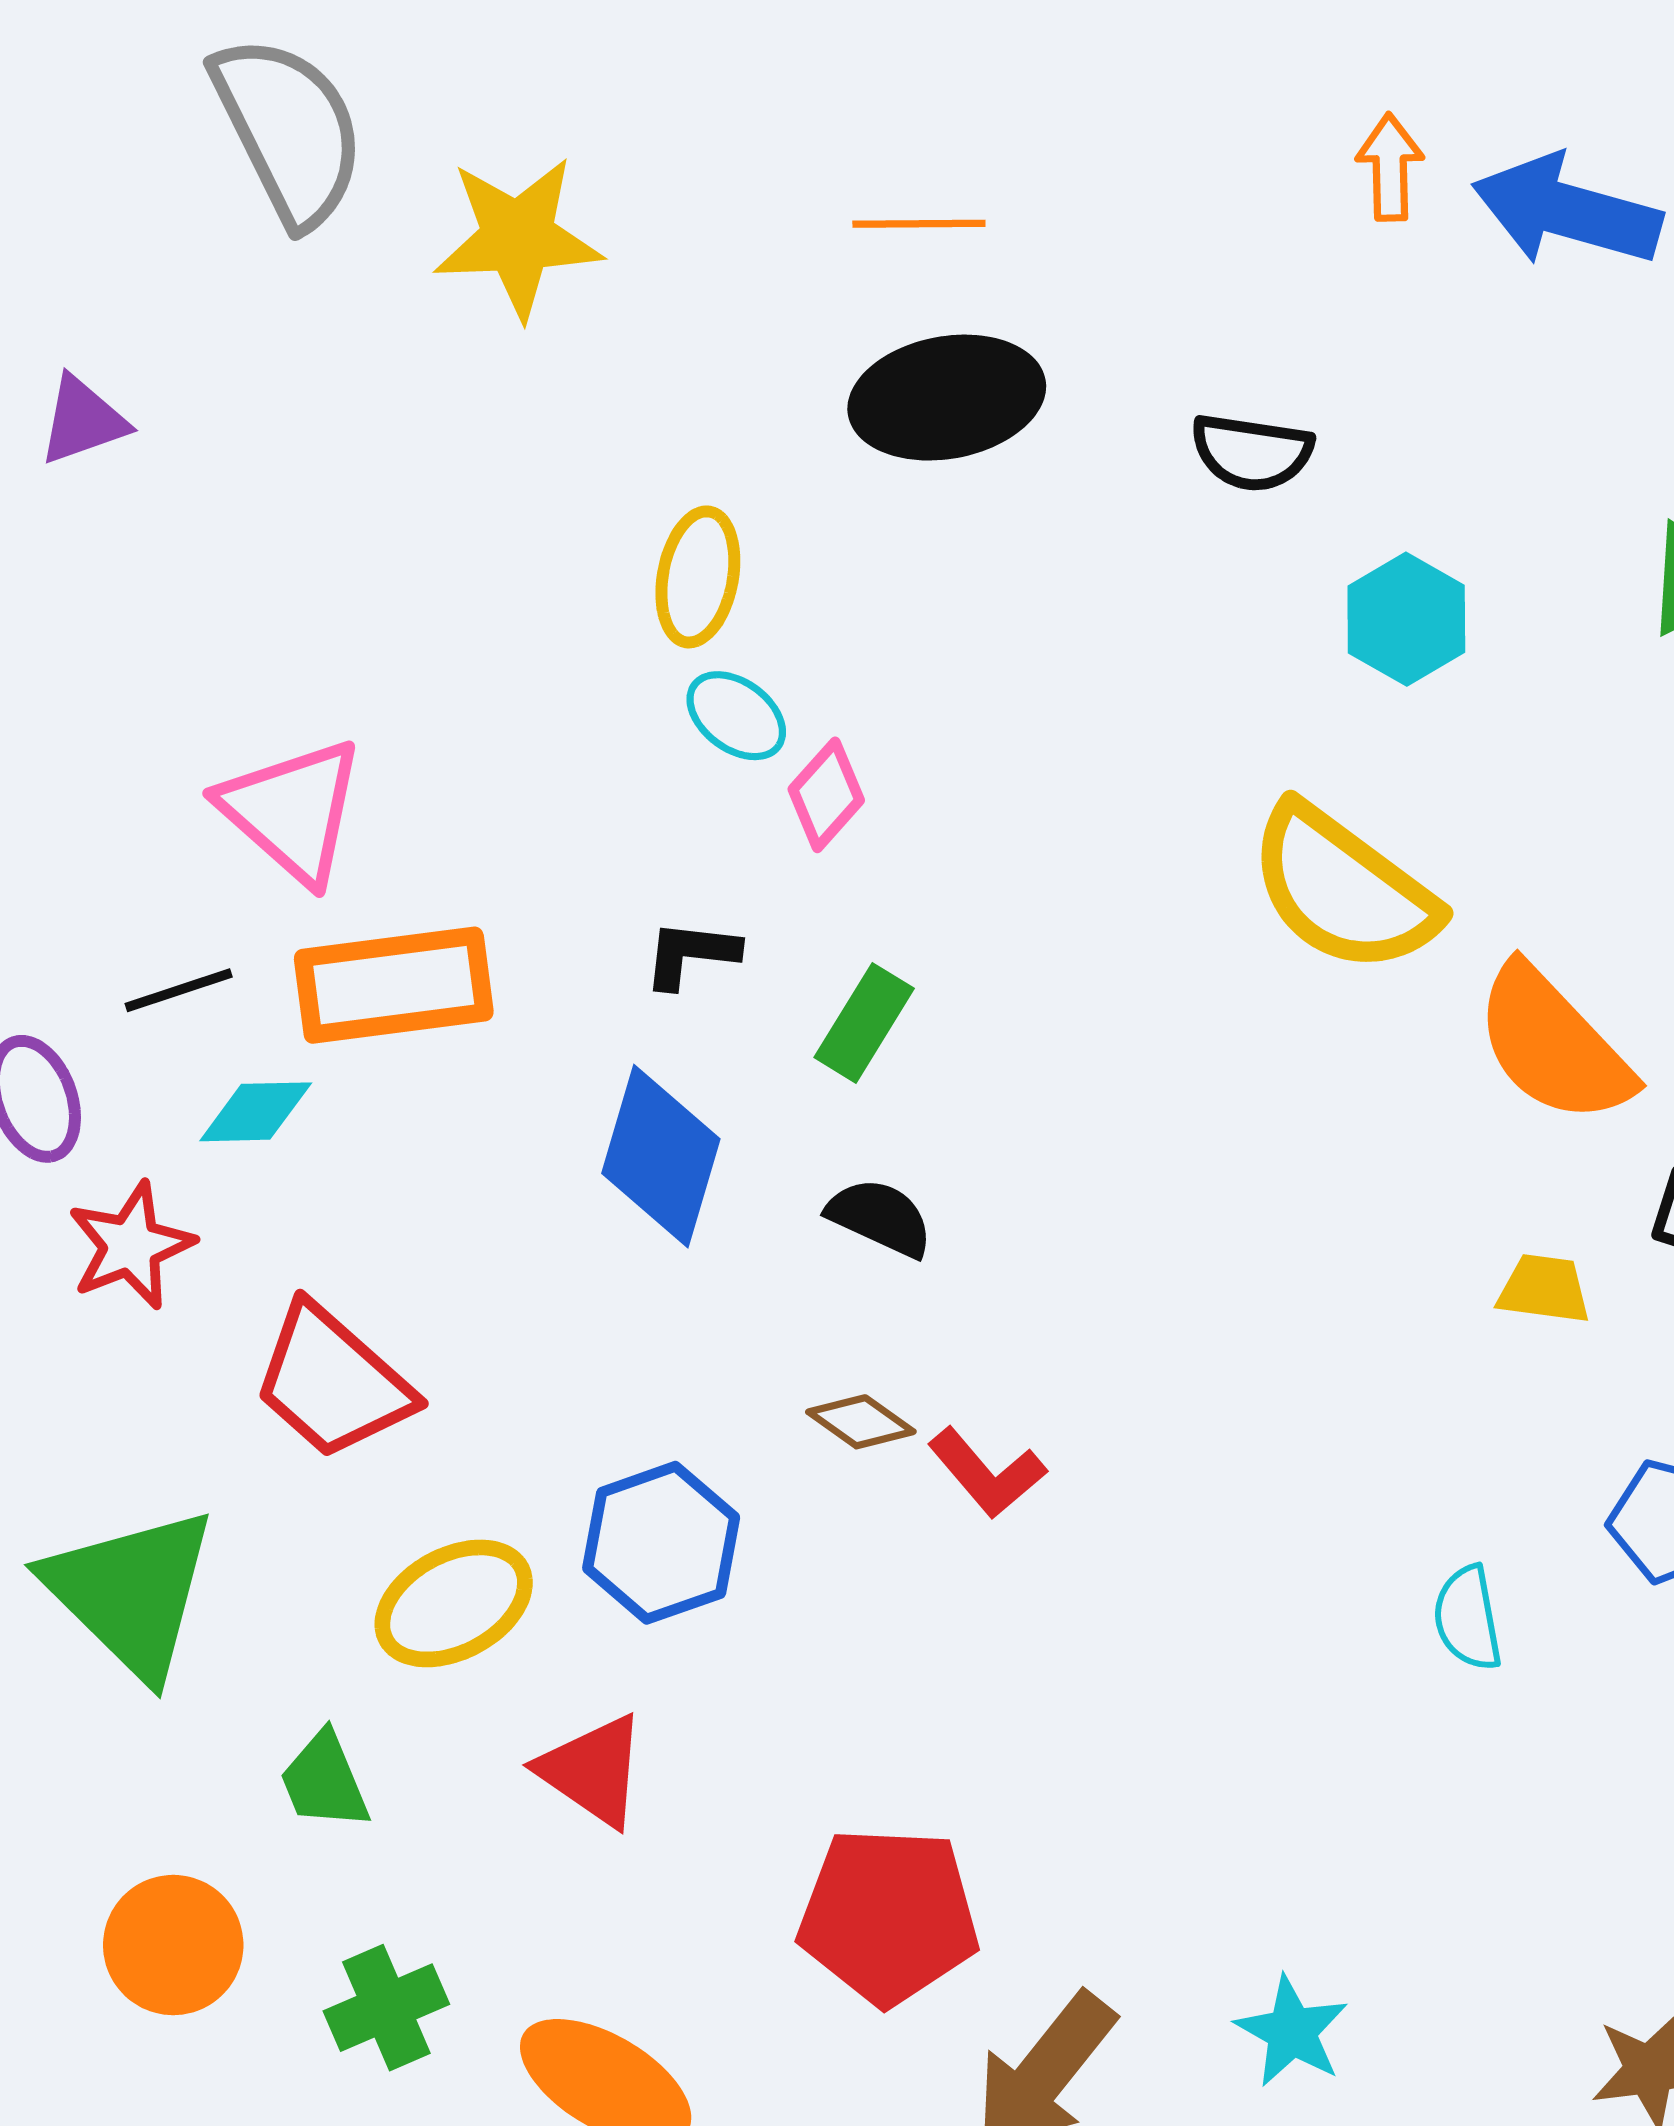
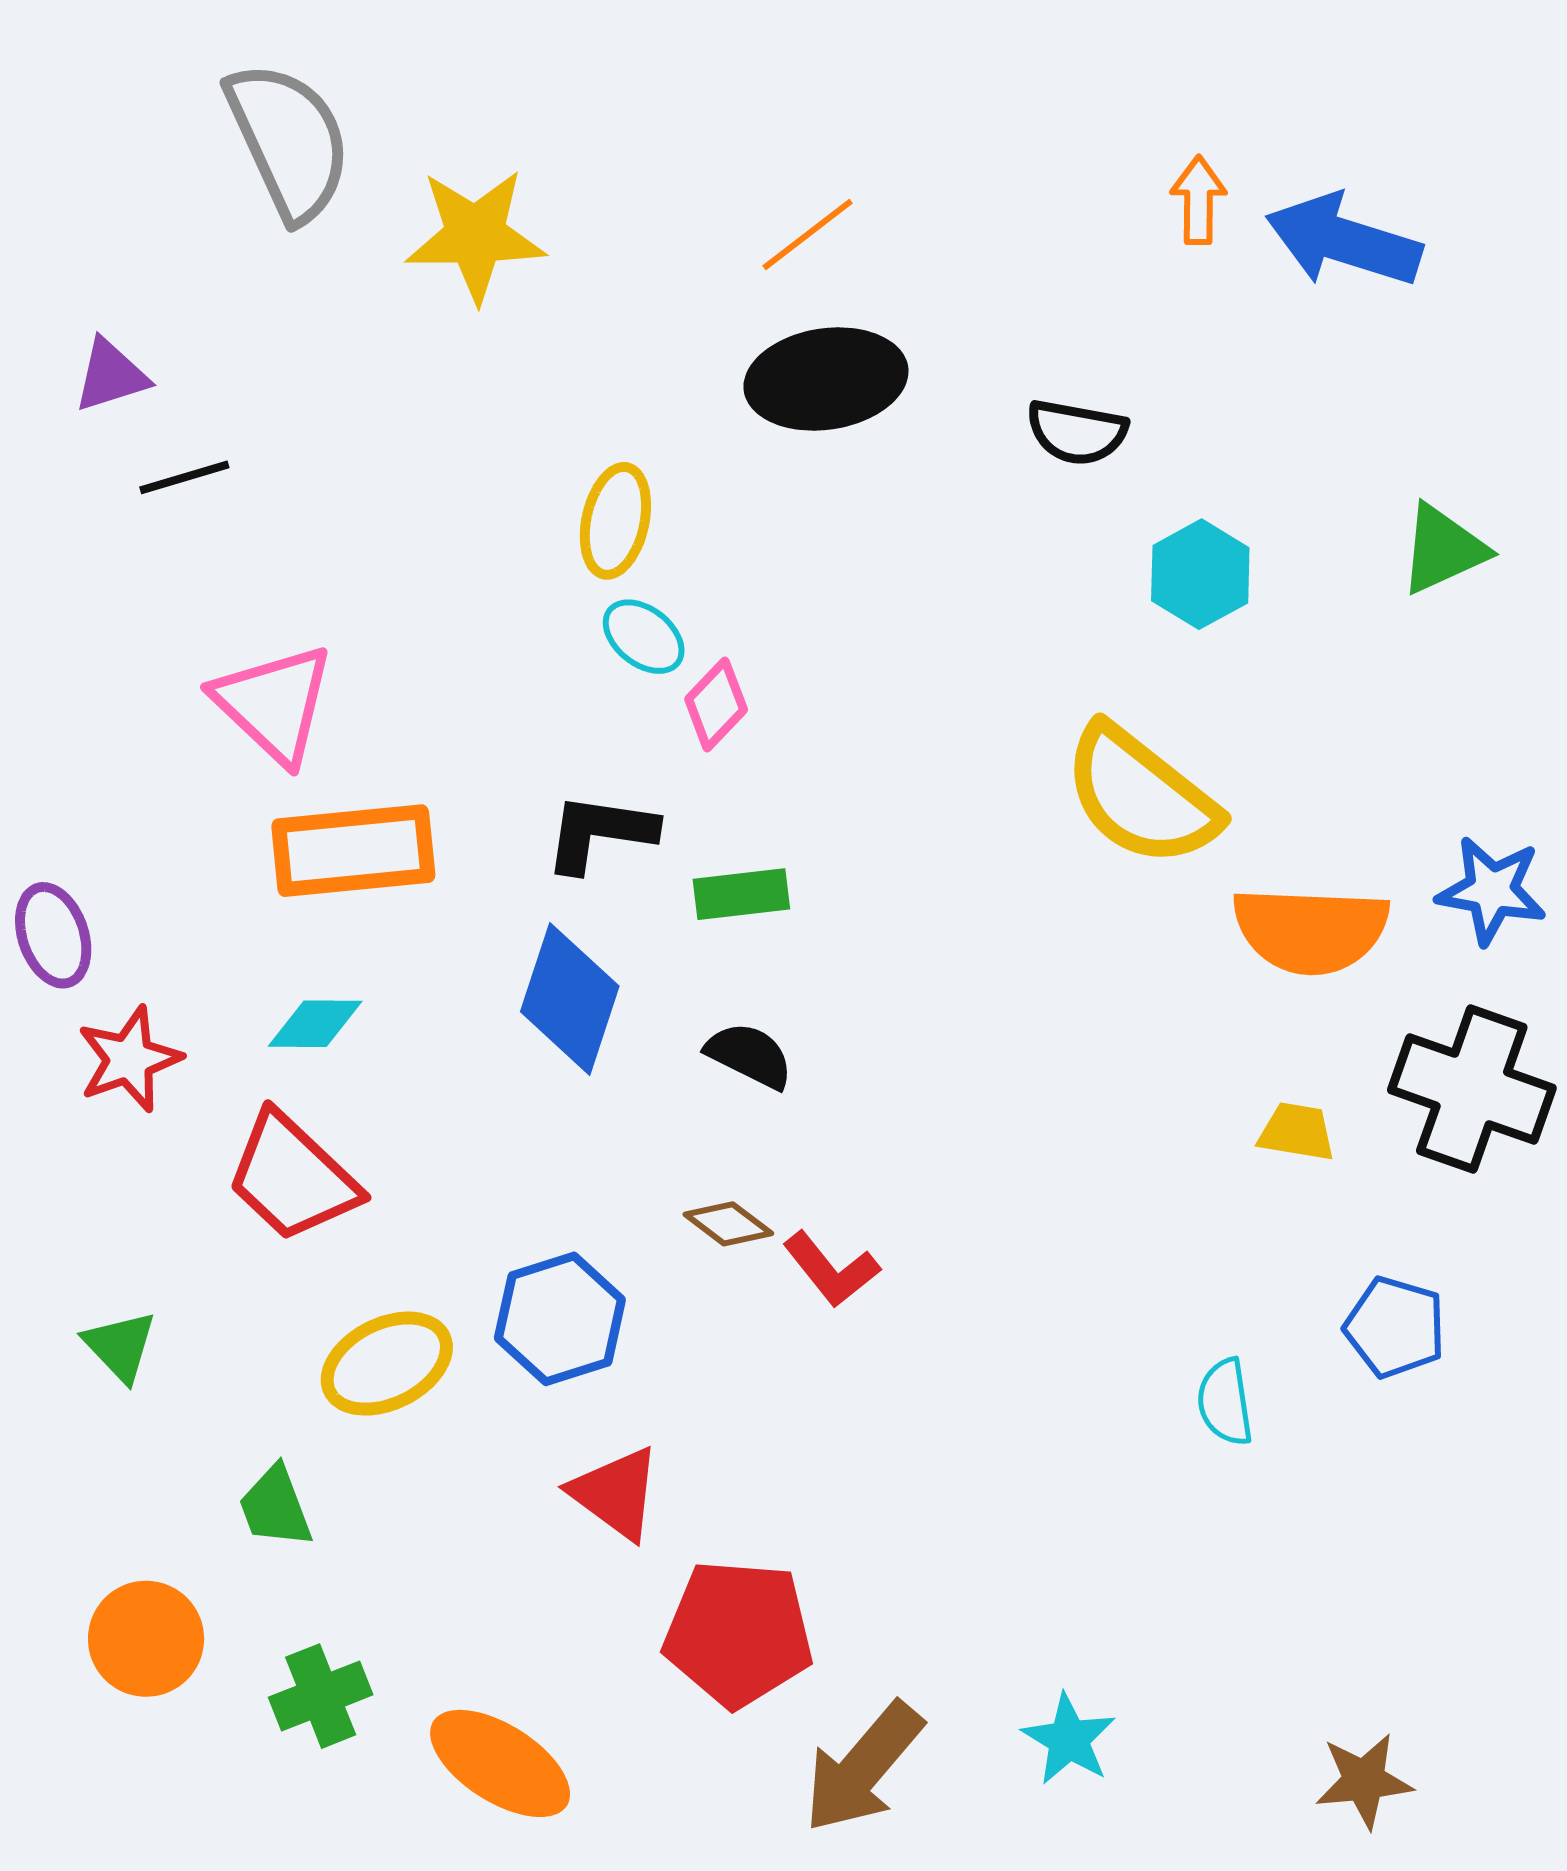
orange line: (919, 224) -> (808, 235), turned -39
black L-shape: (691, 954) -> (600, 833), size x1.4
black line: (179, 990) -> (184, 477), moved
green rectangle: (864, 1023) -> (741, 894), turned 50
orange semicircle: (1553, 1045) -> (1311, 930), turned -46
cyan diamond: (256, 1112) -> (315, 1024), moved
green triangle: (131, 1592) -> (120, 1346), size x0.5
red triangle: (593, 1770) -> (616, 1493), moved

